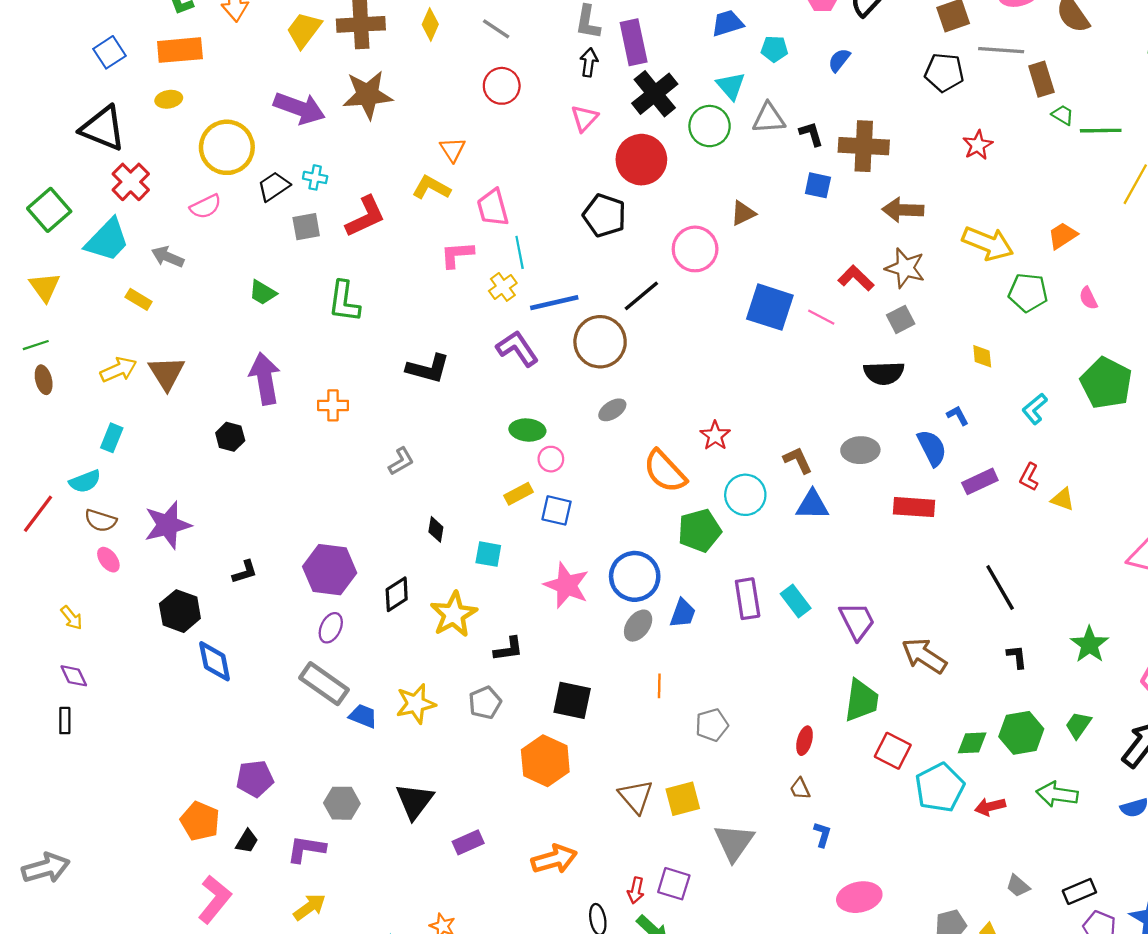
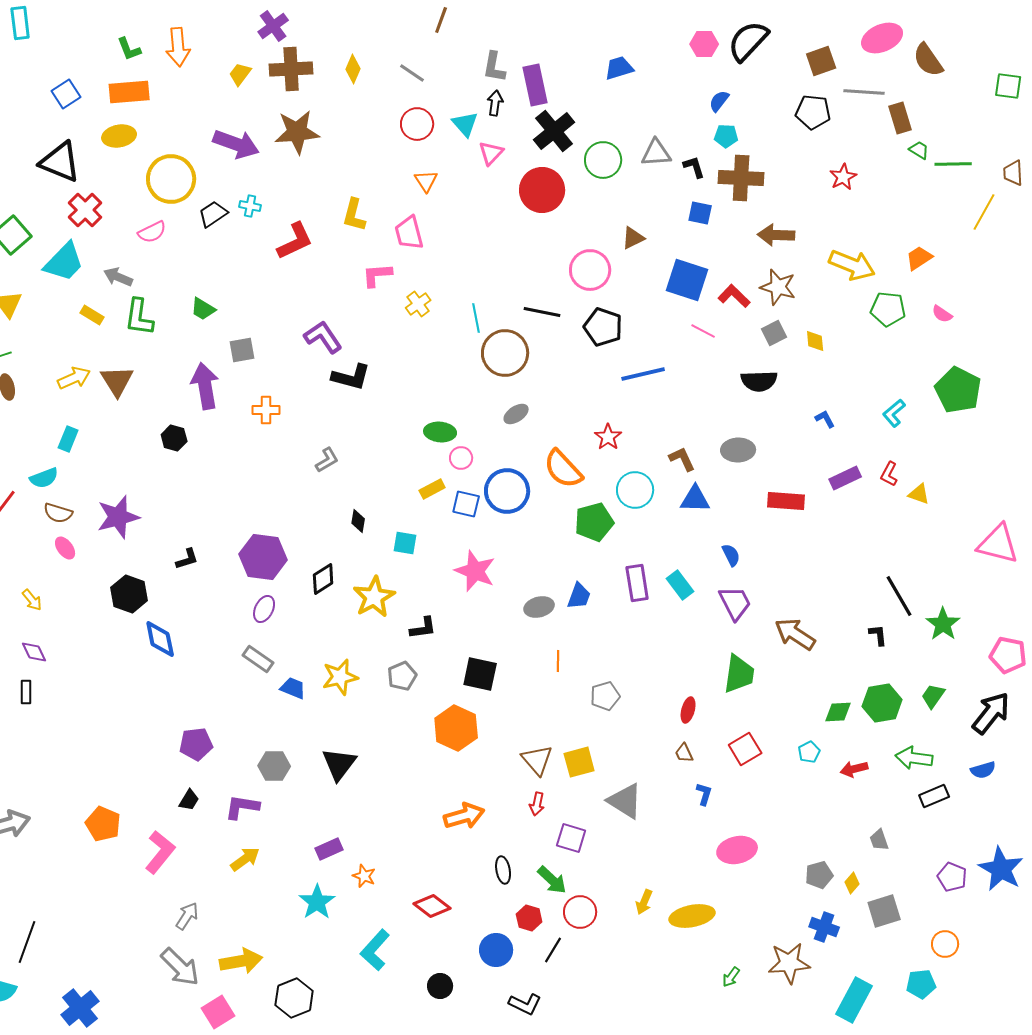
yellow trapezoid: (304, 30) -> (240, 74), size x0.7
cyan pentagon: (774, 49) -> (726, 136), moved
cyan triangle: (731, 86) -> (465, 124), moved
yellow ellipse: (169, 99) -> (119, 136), size x1.4
orange triangle: (453, 150) -> (426, 181), moved
yellow L-shape: (431, 188) -> (354, 215), turned -104
black pentagon: (605, 215) -> (603, 327), moved
gray square: (306, 227) -> (242, 350), moved
cyan line: (520, 252) -> (476, 318), moved
black line: (641, 296) -> (542, 312), turned 51
pink semicircle: (1088, 298) -> (942, 314), turned -30
green L-shape: (344, 302) -> (139, 317), moved
blue line: (554, 303) -> (643, 374), moved
blue square: (770, 307) -> (687, 280), moved
purple L-shape: (517, 348) -> (323, 337), moved
yellow diamond: (982, 356) -> (815, 341), moved
blue semicircle: (932, 448) -> (731, 555), moved, size x0.7
blue circle: (635, 576) -> (507, 491), moved
black line: (1000, 588) -> (899, 596), moved
gray ellipse: (638, 626) -> (539, 607), turned 40
gray rectangle: (324, 684) -> (258, 659), size x0.7
red square: (893, 751) -> (745, 749), moved, turned 32
cyan pentagon: (940, 788) -> (809, 752), size x0.5
orange pentagon: (200, 821) -> (103, 824), moved
purple rectangle: (468, 842) -> (329, 849), moved
gray triangle: (734, 842) -> (625, 801), turned -33
gray trapezoid: (1018, 886) -> (879, 840), turned 30
red arrow: (636, 890) -> (537, 804), moved
black rectangle: (1079, 891) -> (934, 796), moved

